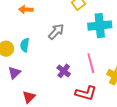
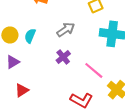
pink line: (91, 63) -> (94, 70), turned -48
purple cross: (64, 71) -> (63, 57), moved

